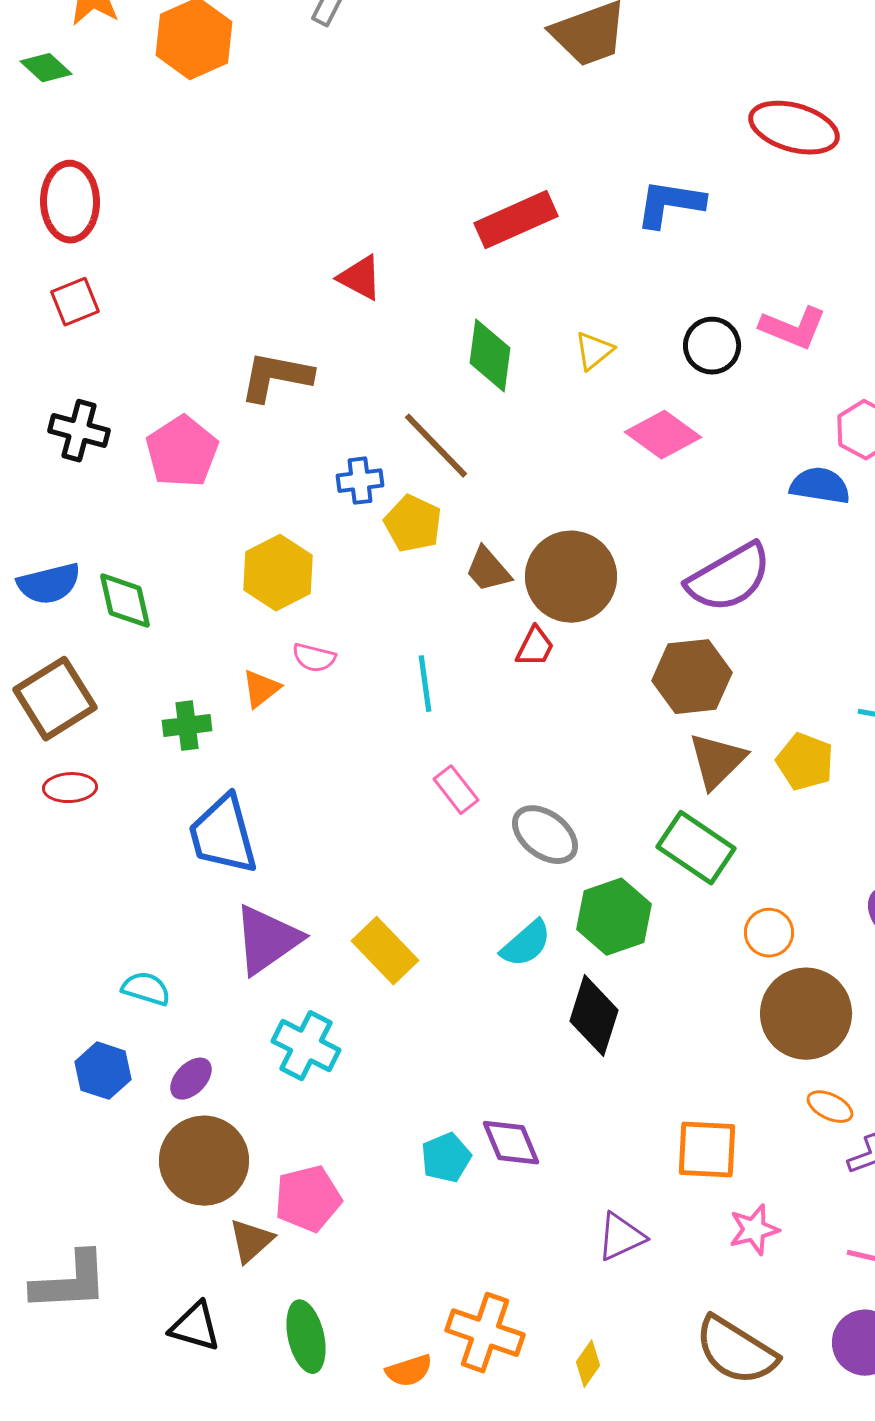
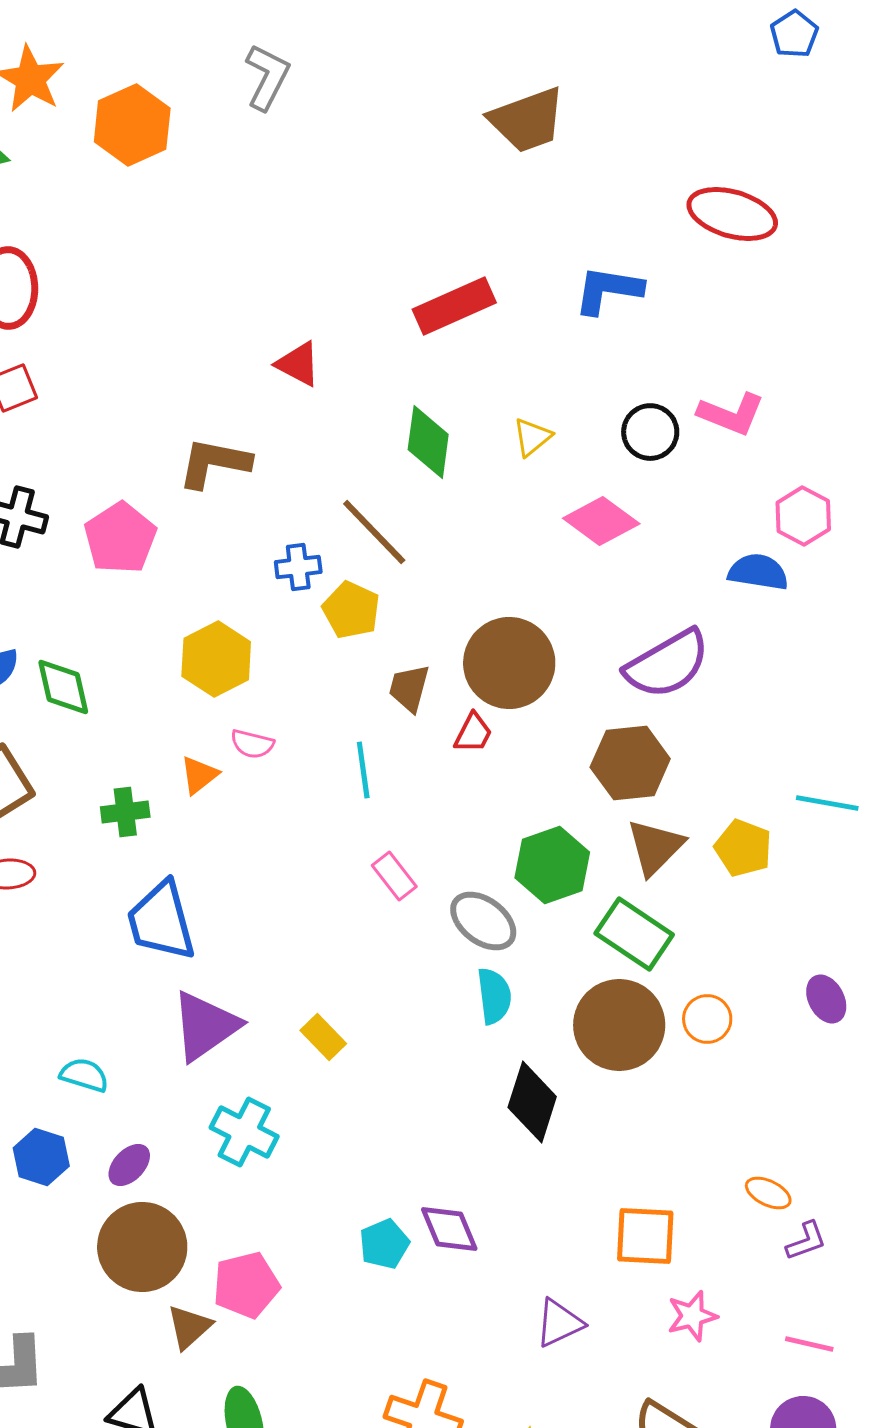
brown trapezoid: (488, 570) -> (409, 688), moved, turned 56
green hexagon: (614, 917) -> (552, 865), moved
cyan semicircle: (526, 944) -> (494, 996), moved, turned -56
yellow rectangle: (385, 951) -> (323, 1037), size x0.7
brown circle: (806, 1014) -> (619, 1025), moved

